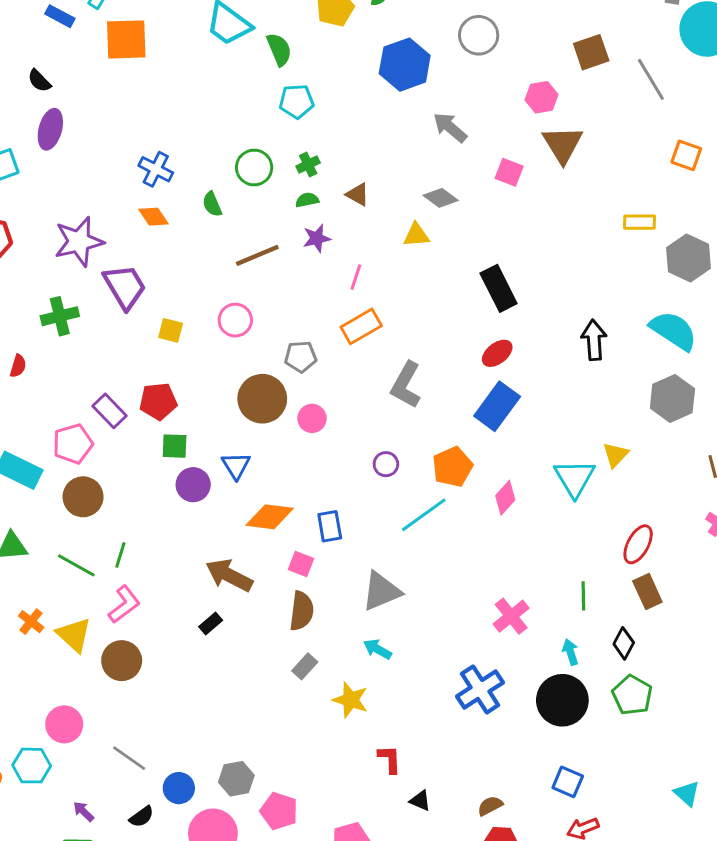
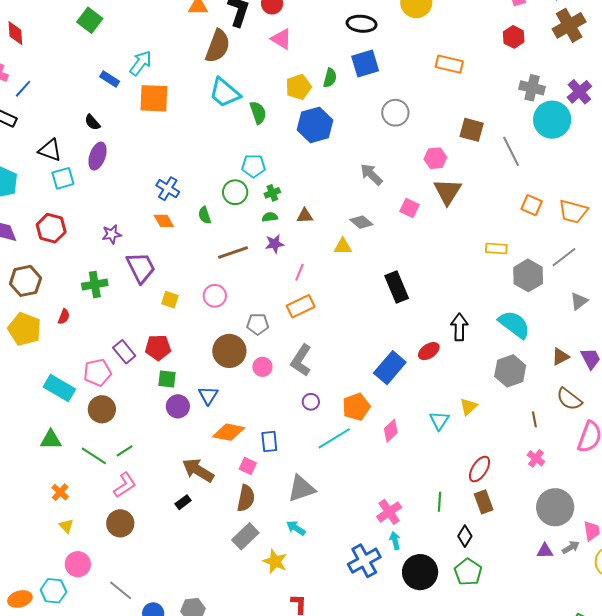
brown square: (591, 52) -> (472, 130), turned 30
blue hexagon: (405, 65) -> (315, 125), moved
cyan pentagon: (297, 101) -> (253, 166), moved
brown triangle: (358, 194) -> (305, 216), turned -36
purple star: (79, 241) -> (112, 234), size x0.6
red ellipse: (497, 353) -> (429, 351), moved
gray L-shape: (406, 385) -> (301, 360), moved
cyan triangle: (575, 478) -> (439, 421), size x0.7
green line: (120, 555) -> (125, 451), turned 36
yellow triangle: (74, 635) -> (66, 526), moved, size x0.6
cyan arrow: (570, 652) -> (395, 541), moved
gray rectangle: (305, 666) -> (245, 536), size x1.5

